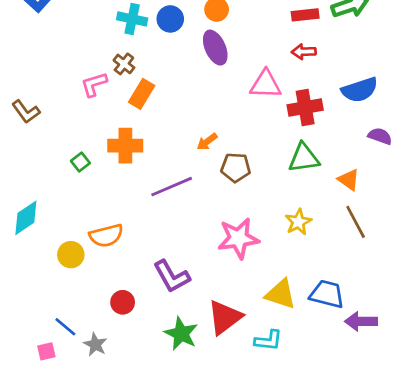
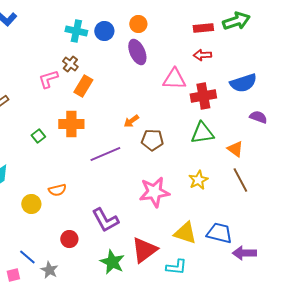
orange semicircle: (106, 236) -> (57, 190), size x0.7

